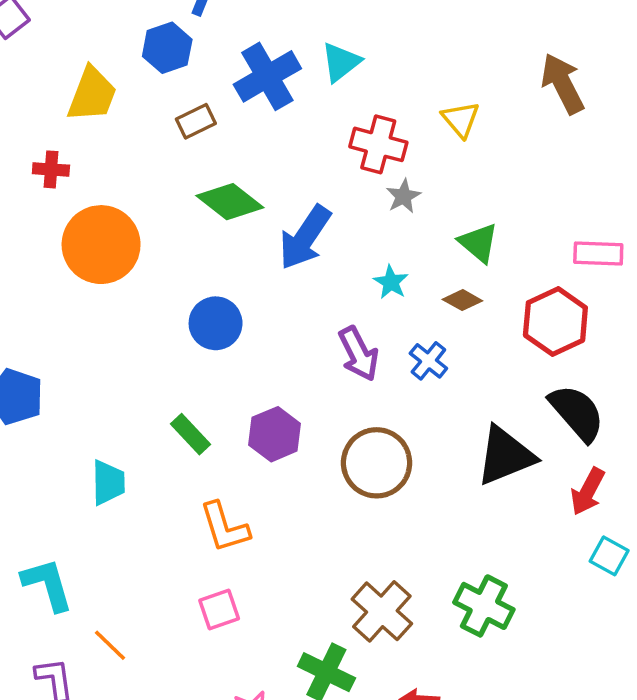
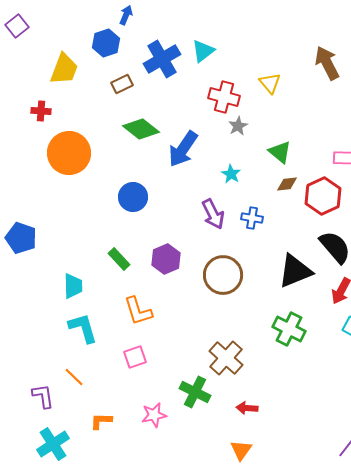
brown diamond: (462, 300) -> (287, 184), moved, turned -35
blue cross: (428, 361) -> (252, 218), turned -30
cyan L-shape: (47, 584) -> (83, 328), moved
green cross: (484, 606) -> (289, 329), moved

